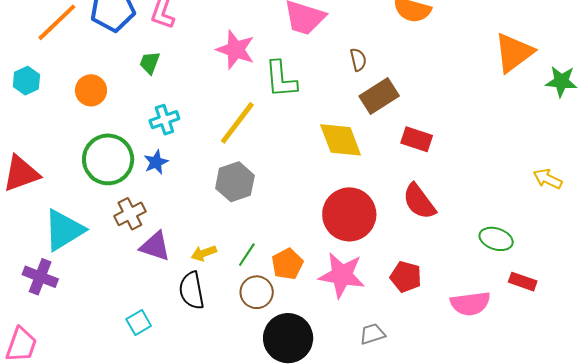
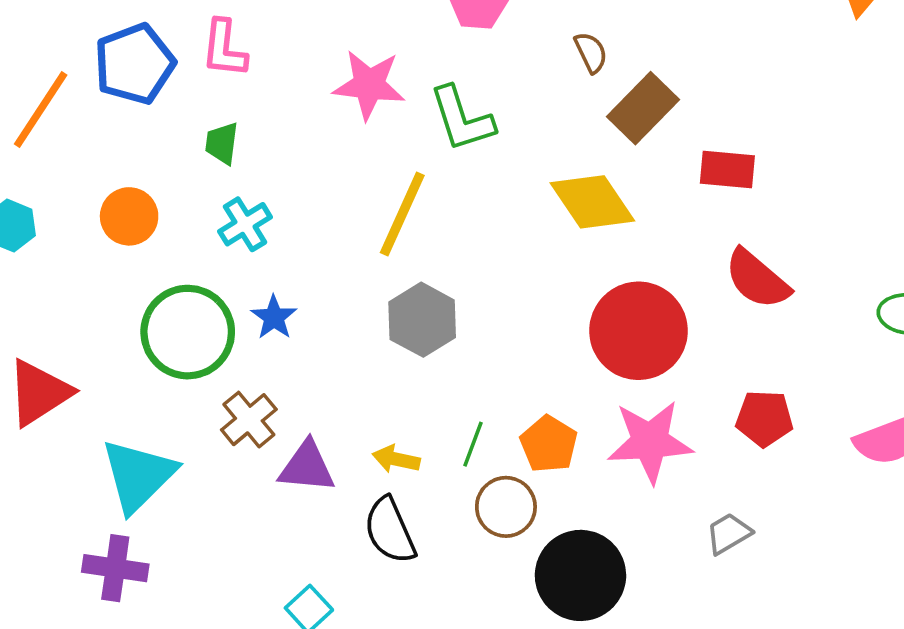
cyan cross: (164, 120) -> (245, 224), moved
yellow arrow: (204, 253) -> (396, 459), turned 45

